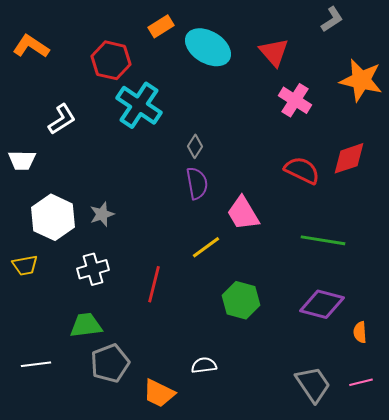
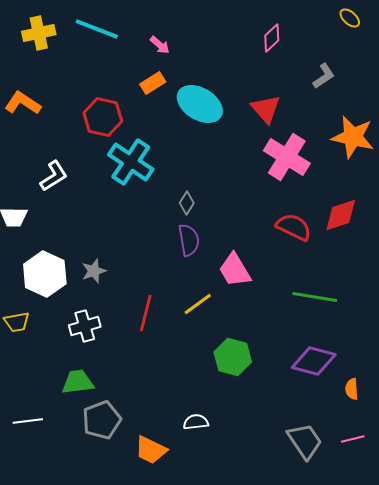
pink cross: (295, 100) -> (287, 157), size x1.4
red line: (154, 284) -> (146, 313), moved

